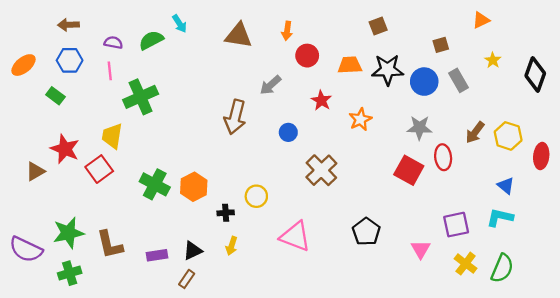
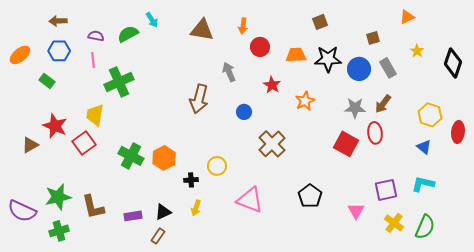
gray arrow: (271, 85) -> (229, 72), turned 108
brown arrow: (475, 132) -> (383, 104), moved
blue triangle: (506, 186) -> (424, 147), moved

